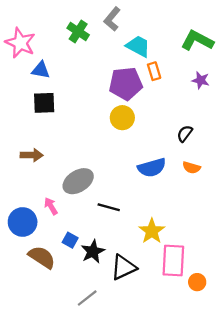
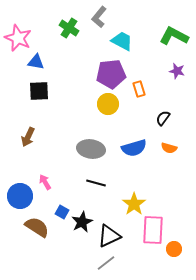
orange rectangle: (154, 71) -> (139, 89), moved
brown arrow: (32, 155) -> (28, 137), turned 114
gray ellipse: (78, 181) -> (91, 149), moved, turned 40
gray line: (87, 298) -> (106, 263), moved

